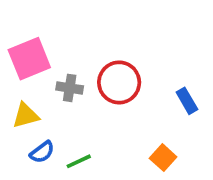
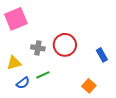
pink square: (29, 59) -> (16, 19), moved
green line: (79, 161) -> (43, 75), moved

